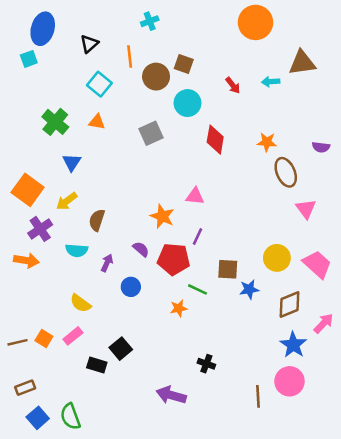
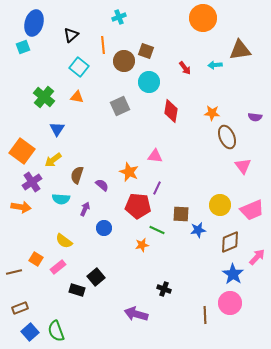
purple semicircle: (141, 249) -> (102, 185), moved
pink trapezoid: (317, 264) -> (252, 210), turned 115
orange square: (44, 338) -> (36, 259), moved

